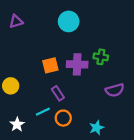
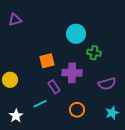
cyan circle: (69, 21) -> (76, 34), moved
purple cross: (77, 64) -> (72, 73), moved
orange circle: (63, 118) -> (77, 110), moved
cyan star: (97, 128) -> (112, 113), moved

